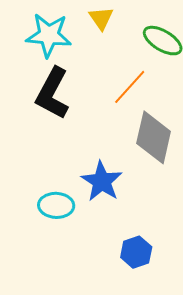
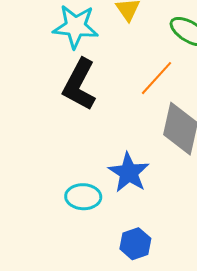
blue hexagon: (136, 252) -> (135, 244), moved

